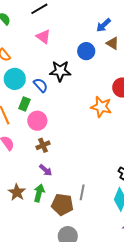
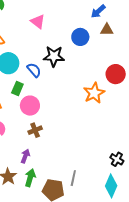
brown triangle: (113, 43) -> (107, 30), turned -32
orange star: (101, 107) -> (94, 93), turned 30
purple arrow: (46, 170) -> (25, 156), moved, turned -112

